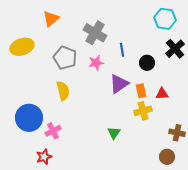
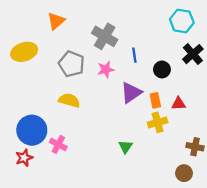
yellow semicircle: (63, 91) -> (69, 100), turned -60
pink cross: (53, 131) -> (58, 144), turned -35
red star: (44, 157) -> (24, 158), moved

